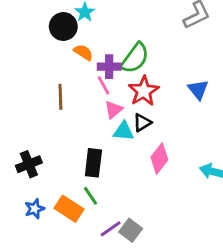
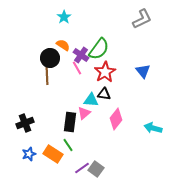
black circle: (63, 26) -> (50, 58), moved
purple cross: (109, 67) -> (81, 55), turned 35
pink triangle: (113, 110) -> (84, 113), moved
black triangle: (142, 123) -> (104, 94), turned 40

